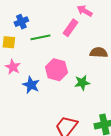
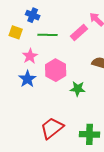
blue cross: (21, 22) -> (33, 15), turned 32
pink star: (13, 67) -> (30, 56), moved

